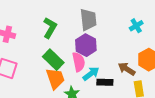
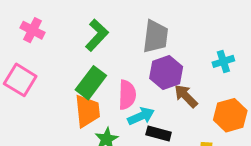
purple hexagon: (86, 45) -> (166, 72), moved
green rectangle: (53, 60) -> (91, 83), turned 70
brown arrow: (127, 69) -> (186, 96), moved

